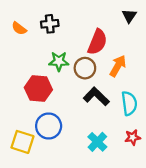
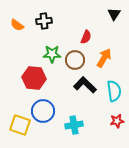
red semicircle: (97, 42) -> (86, 37), size x0.6
cyan cross: (97, 142) -> (74, 125), moved, turned 36

